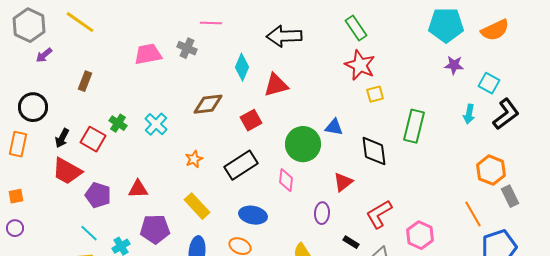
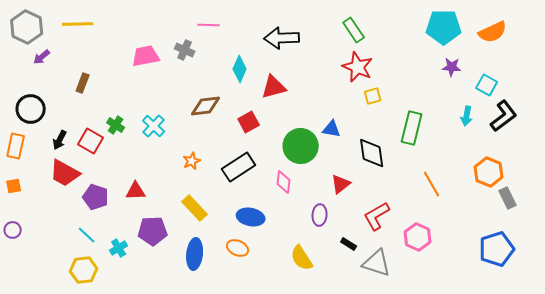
yellow line: (80, 22) -> (78, 24), turned -36
orange square: (16, 196) -> (14, 186), moved
orange line: (473, 214) -> (432, 184), moved

